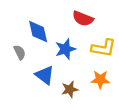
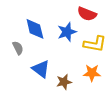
red semicircle: (83, 19) -> (87, 14), moved
blue star: (65, 49) -> (67, 32), moved

